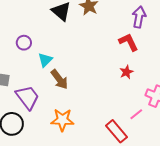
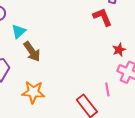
red star: (126, 72) -> (119, 50), moved
pink line: (136, 114) -> (107, 89), turned -64

